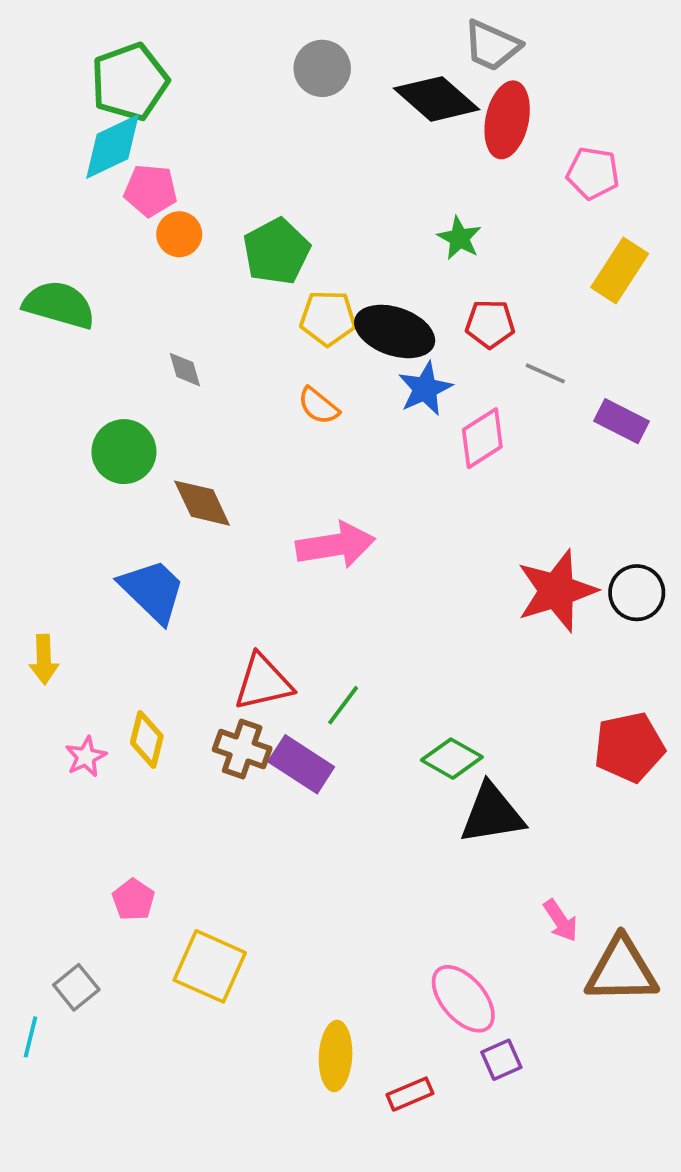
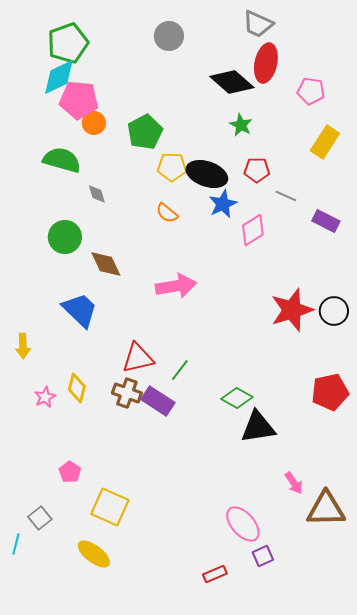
black diamond: (437, 99) -> (232, 82), moved
pink pentagon: (151, 190) -> (79, 100), size x1.4
green semicircle: (59, 305) -> (62, 160), moved
yellow ellipse: (336, 1056) -> (94, 554), moved, turned -56

